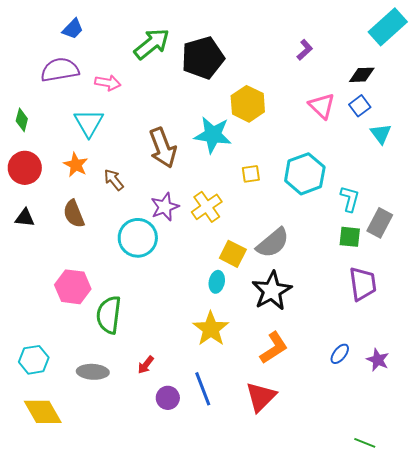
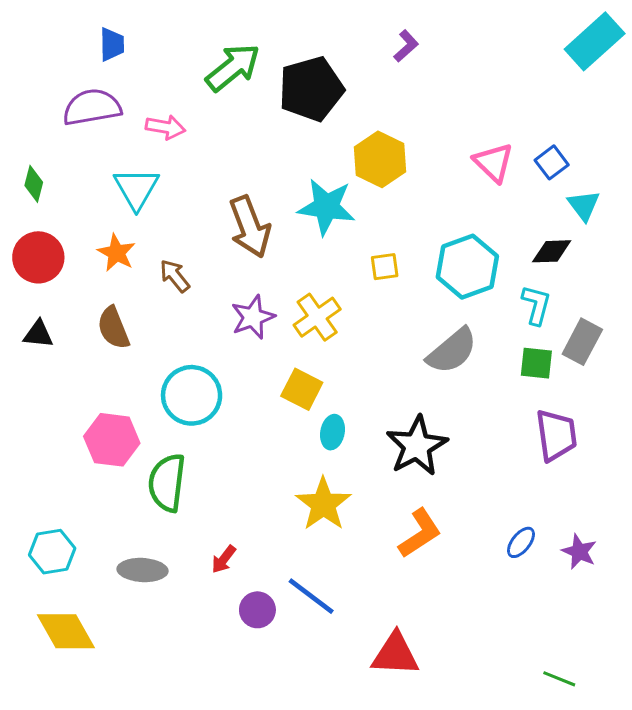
blue trapezoid: (73, 29) -> (112, 44), turned -45
purple L-shape: (305, 50) -> (406, 46), moved
black diamond: (362, 75) -> (552, 251), moved
cyan circle: (138, 238) -> (192, 395), moved
gray semicircle: (273, 243) -> (452, 351), moved
yellow square: (233, 254) -> (302, 389), moved
blue line: (203, 389) -> (311, 596), turned -32
red triangle: (261, 397) -> (395, 654), moved, turned 48

